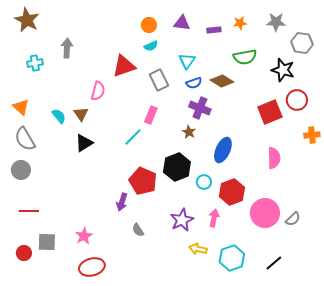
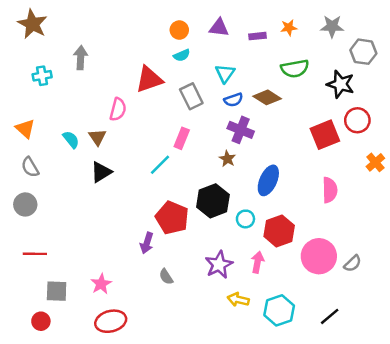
orange cross: (312, 135) -> (375, 162), turned -35
gray semicircle: (25, 139) -> (30, 167), size x0.7
red circle: (24, 253) -> (41, 321), moved

